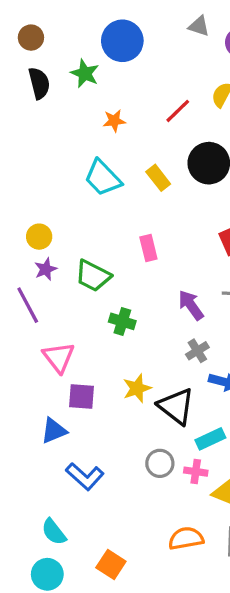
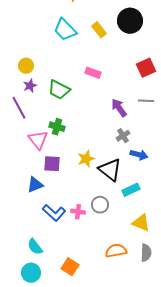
pink rectangle: (148, 248) -> (93, 73), turned -56
green cross: (122, 321) -> (57, 127), moved
pink cross: (196, 472) -> (78, 212), moved

